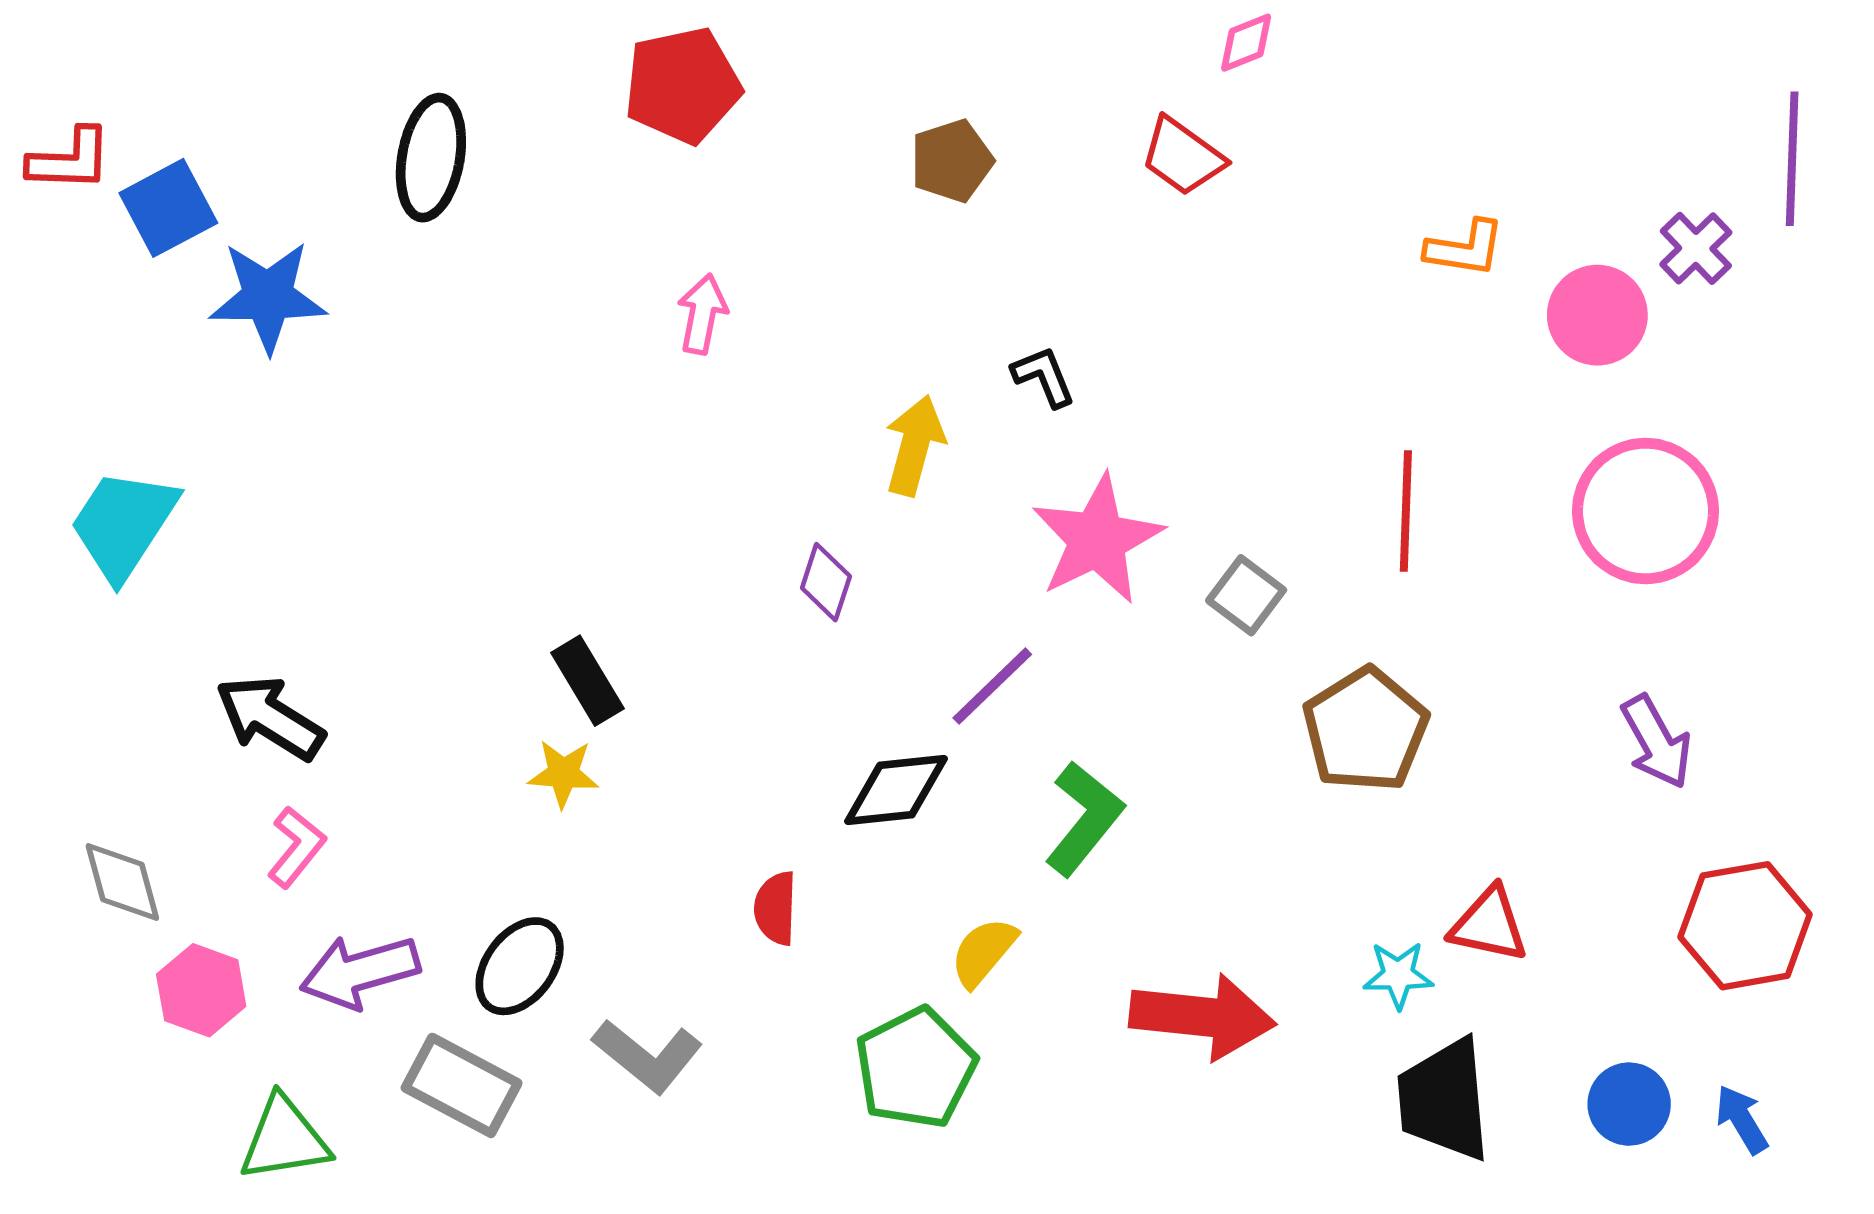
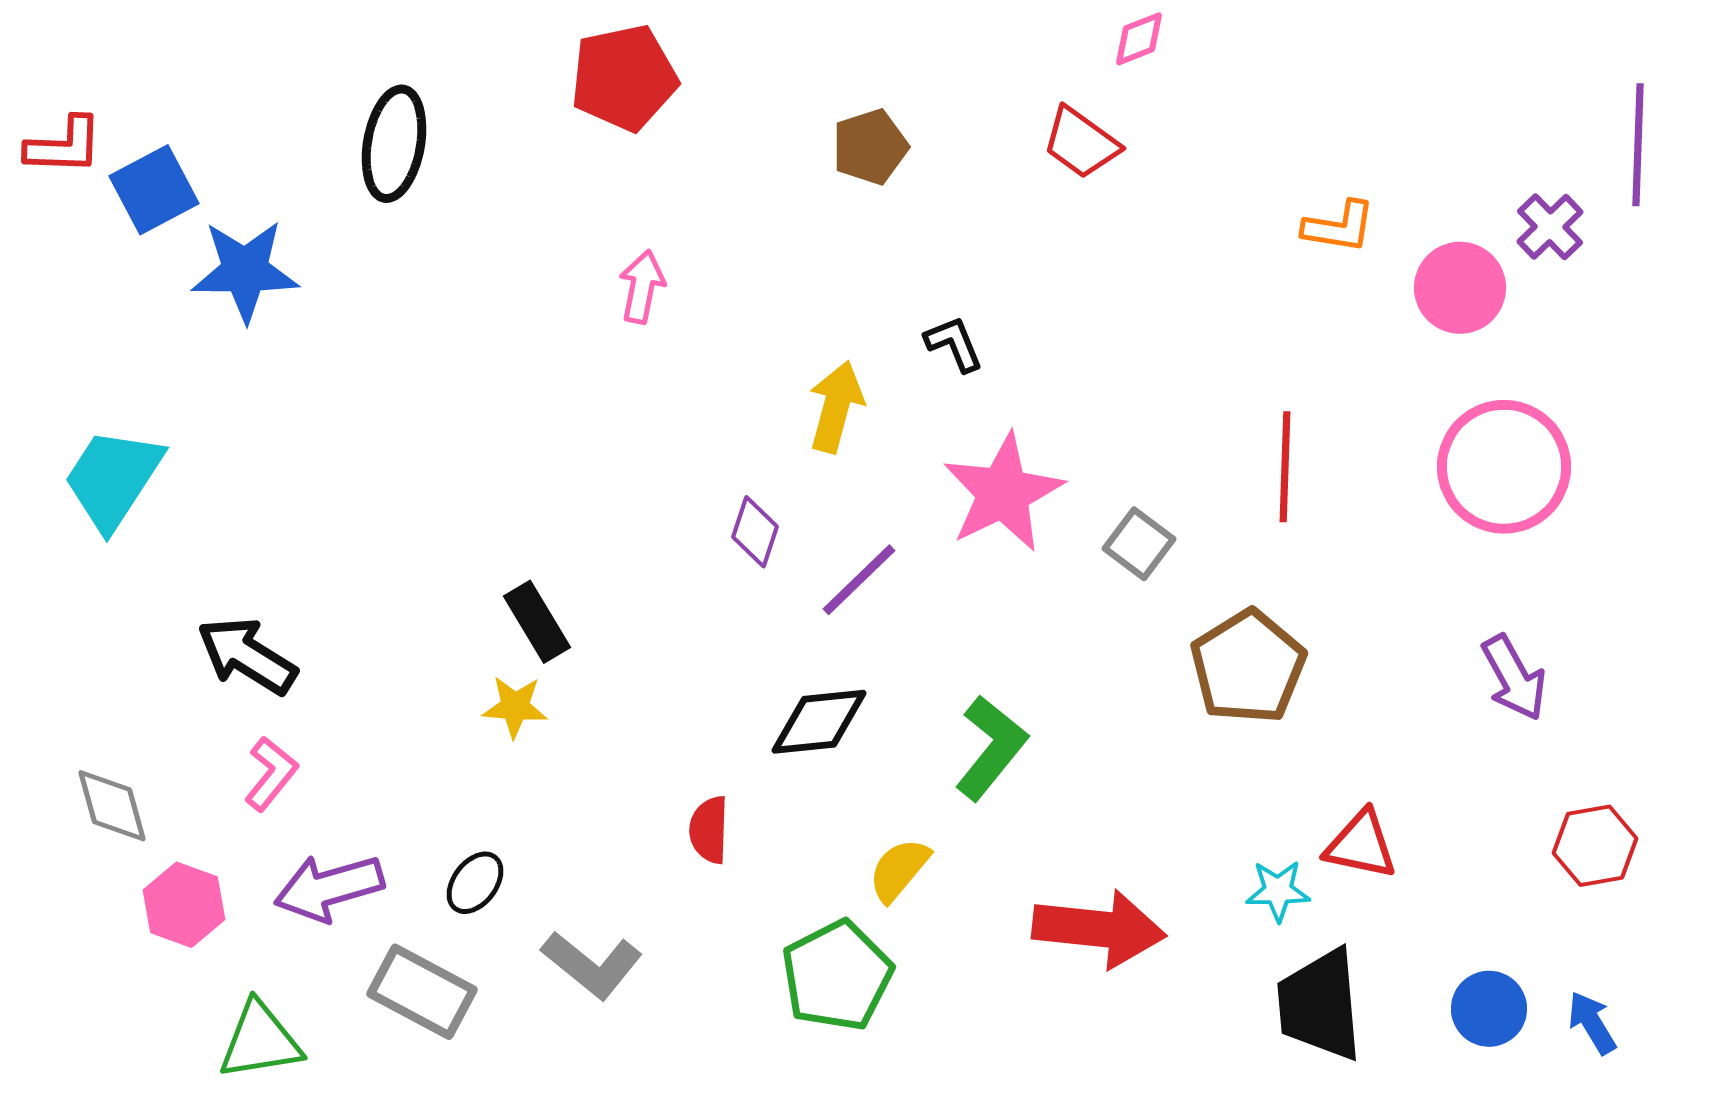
purple line: (992, 686) -> (859, 580), moved
red hexagon: (1745, 926) -> (1595, 846), size x0.7
black ellipse: (520, 966) -> (475, 883), size x0.7

